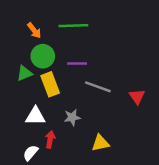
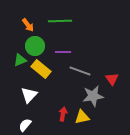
yellow rectangle: (50, 84) -> (41, 69), turned -30
white triangle: (35, 116) -> (29, 95), turned -48
gray star: (72, 117) -> (93, 96), moved, size x1.5
red arrow: (50, 139) -> (63, 114), moved

